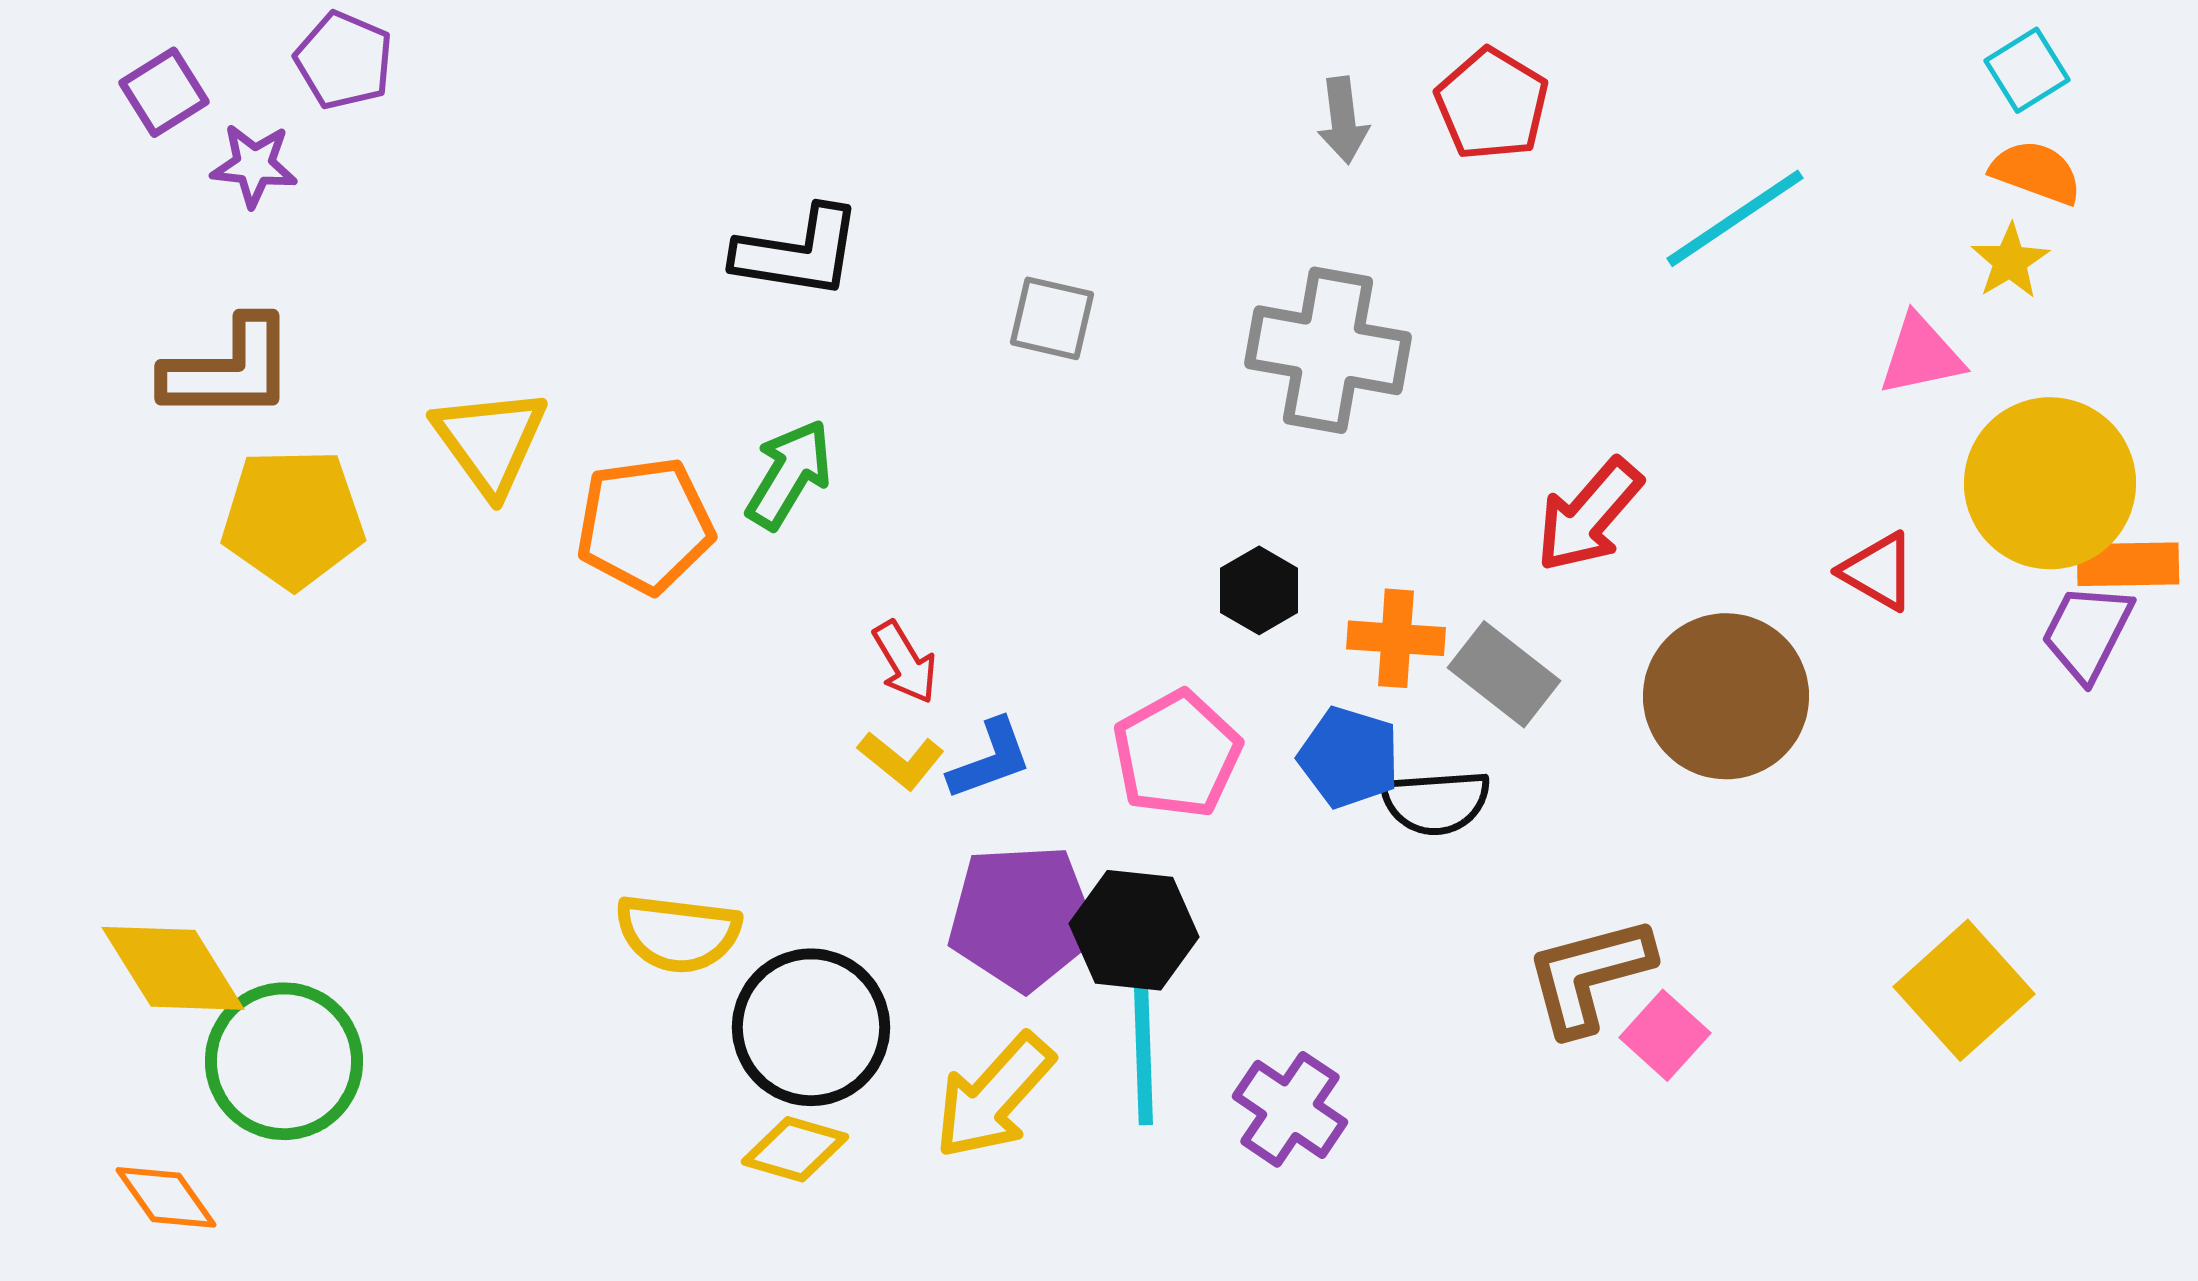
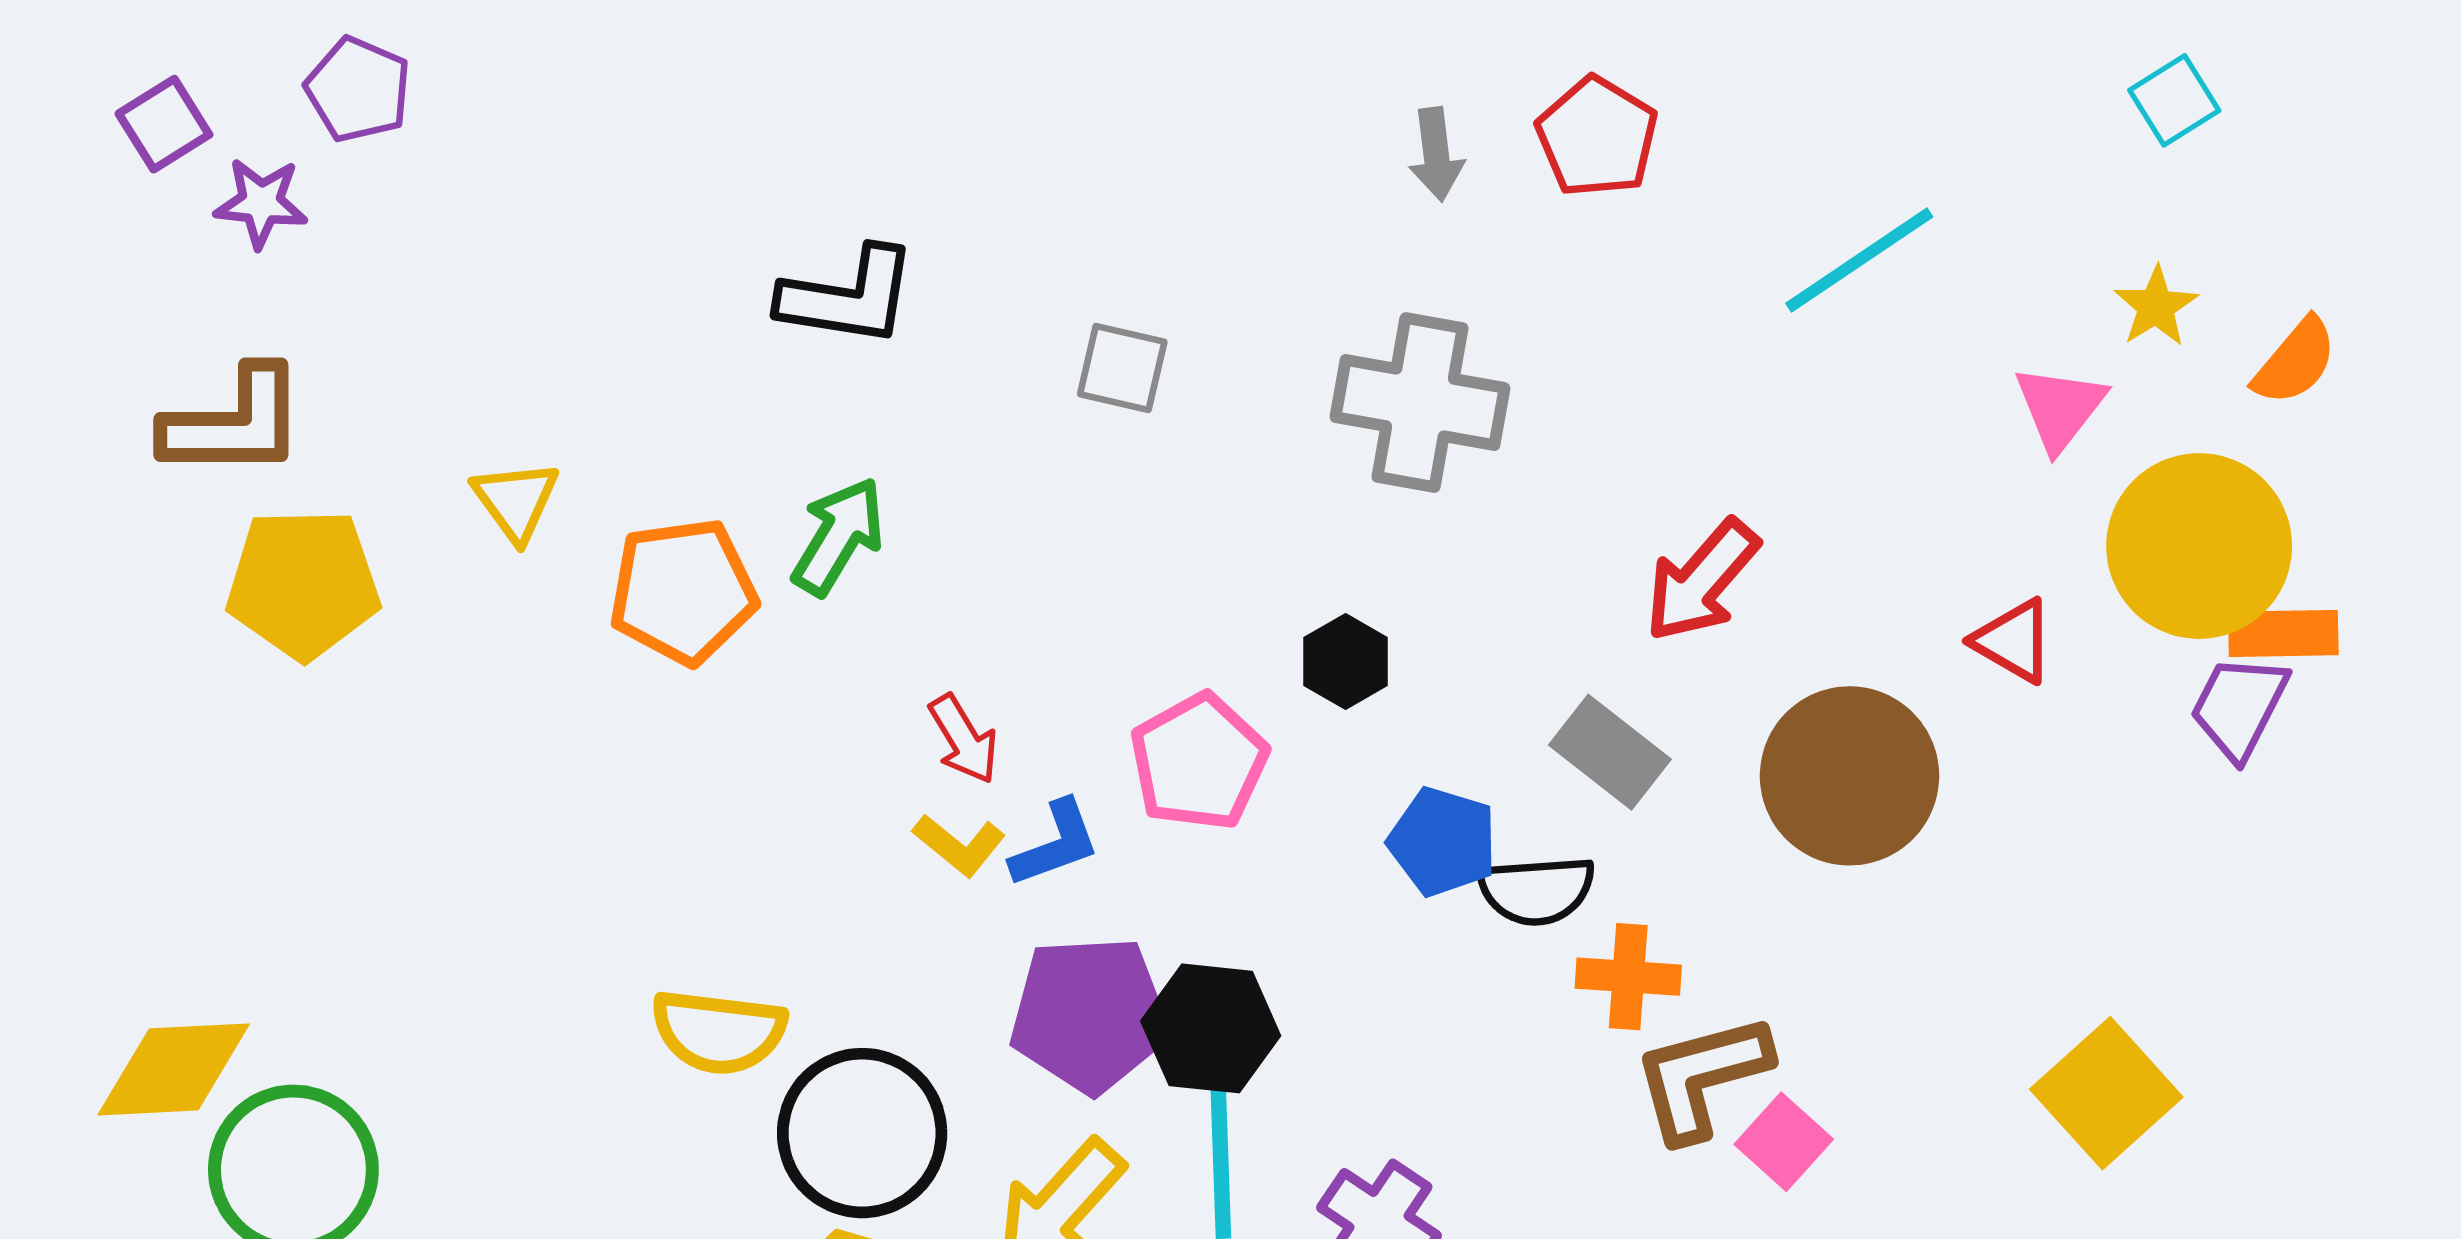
orange semicircle: (2036, 172) -> (2295, 361), moved, turned 110
pink triangle: (1921, 355) -> (2060, 408), turned -40
yellow triangle: (490, 441) -> (516, 501), size x0.7
orange cross: (1396, 638) -> (1628, 977), moved
pink pentagon: (1177, 754) -> (1199, 762), moved
yellow diamond: (173, 968) -> (174, 1069), turned -61

